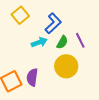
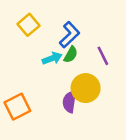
green semicircle: (62, 42) -> (71, 55), moved
purple semicircle: (32, 77) -> (69, 102), moved

